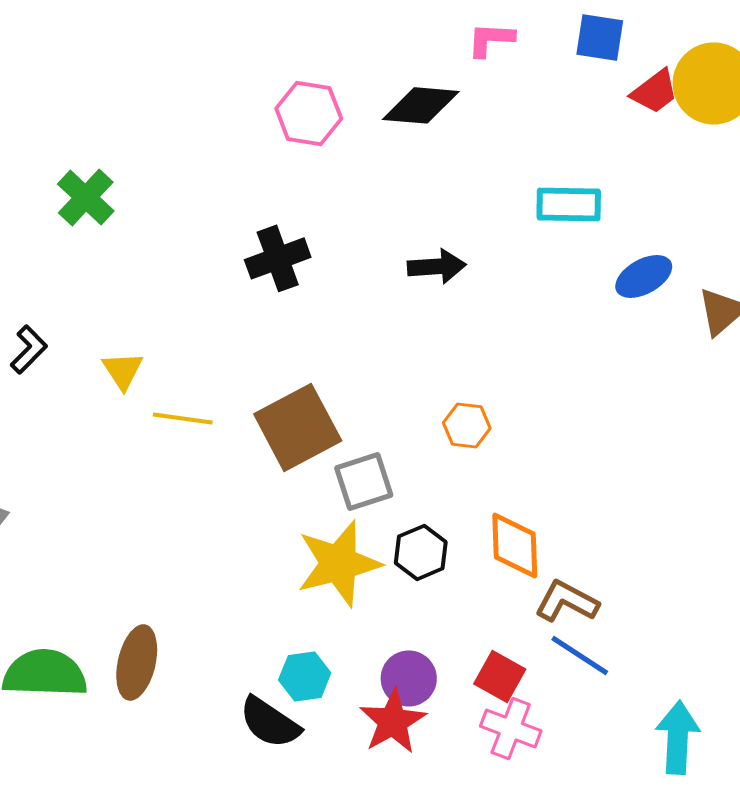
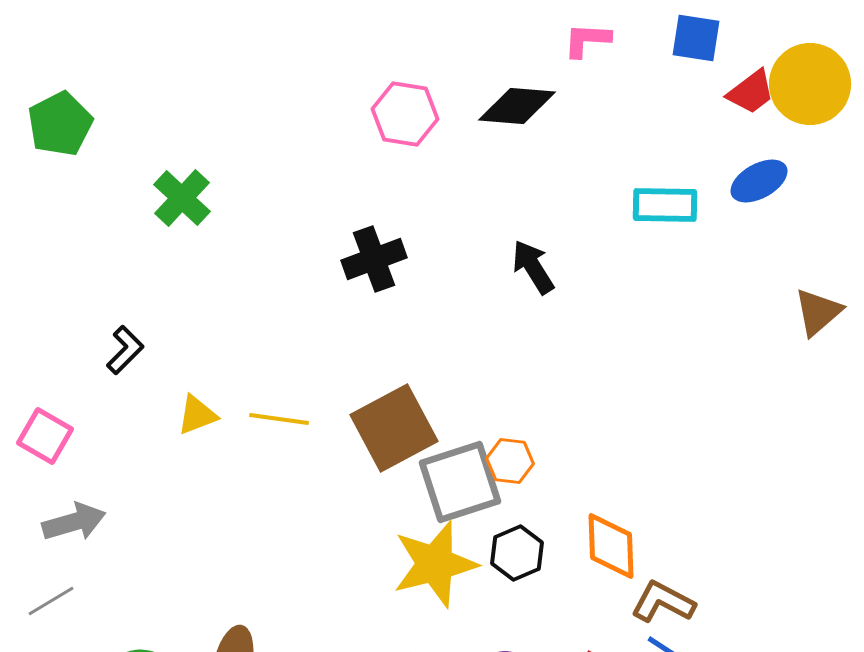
black arrow: (437, 266) -> (533, 267), turned -118
blue ellipse: (644, 276) -> (759, 181), moved
yellow triangle: (123, 370) -> (197, 415), moved, turned 42
orange hexagon: (467, 425) -> (510, 461), moved
gray square: (364, 481) -> (460, 482), size x1.4

